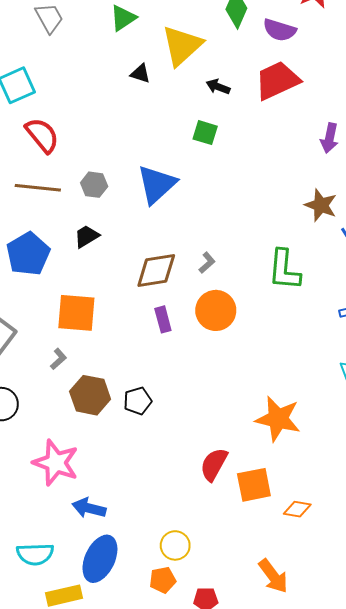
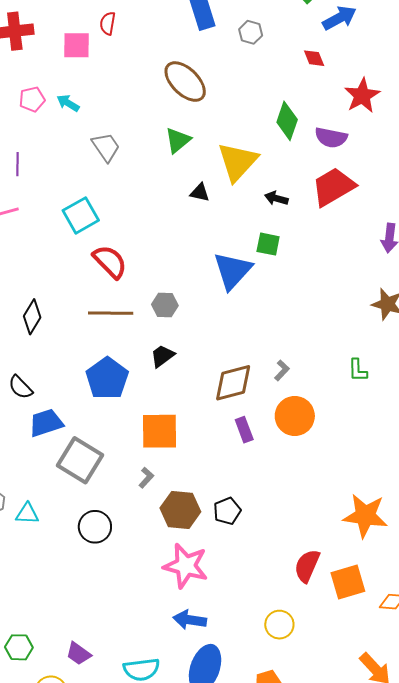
blue triangle: (157, 184) -> (233, 271), moved
green L-shape: (284, 270) -> (358, 370), size x0.6
pink star: (56, 463) -> (186, 566), moved
yellow circle: (175, 545) -> (279, 625), moved

